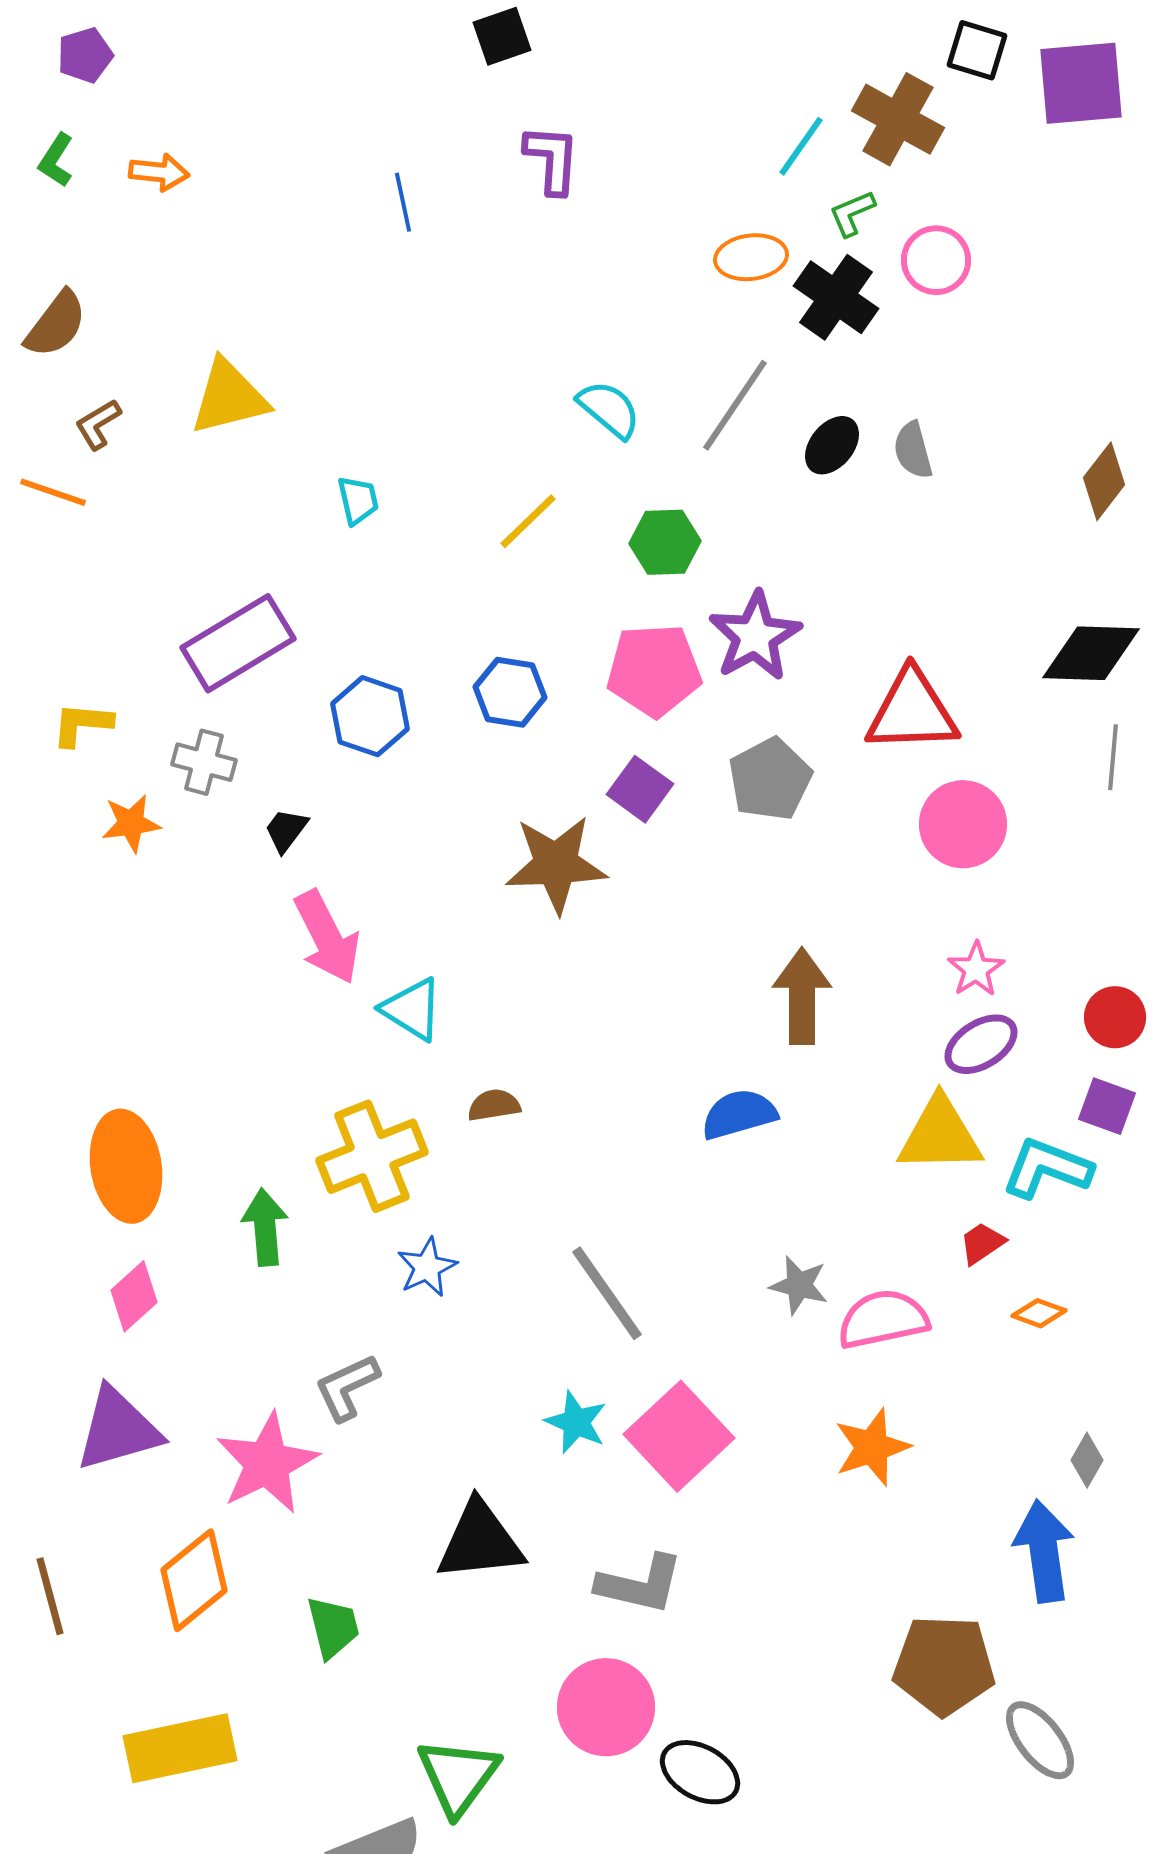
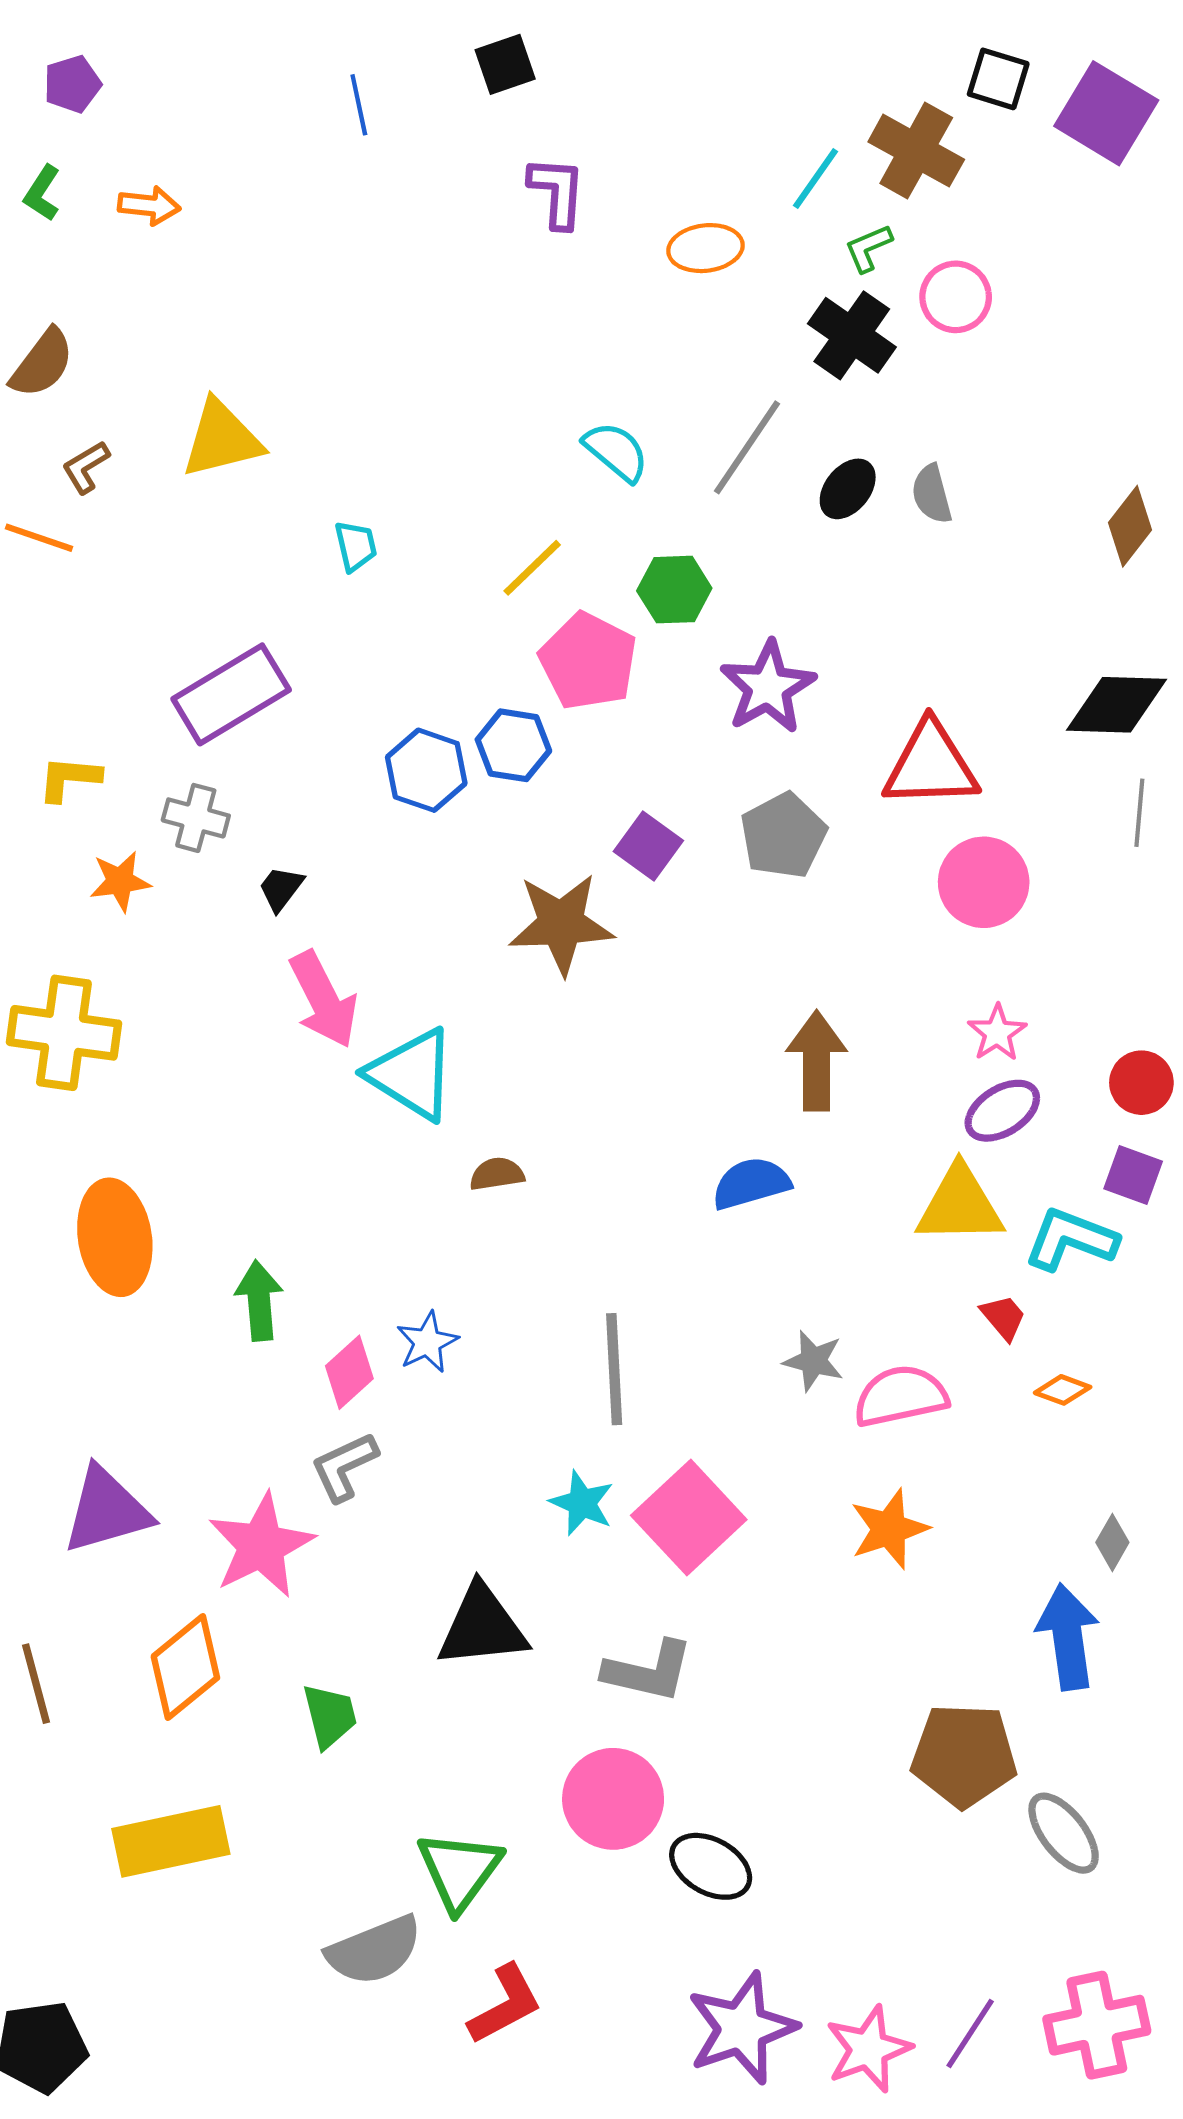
purple square: (1081, 83) -> (1106, 113), turned 36
blue line: (403, 202) -> (359, 105), moved
orange ellipse: (751, 257) -> (705, 248), moved
pink pentagon: (654, 670) -> (588, 661), moved, turned 30
blue hexagon: (370, 716) -> (426, 770), moved
cyan triangle: (412, 1009) -> (412, 1074), size x1.4
yellow cross: (372, 1156) -> (64, 1033), moved, turned 30
red trapezoid: (982, 1243) -> (1003, 1317), turned 84
gray line: (607, 1293) -> (614, 1369), turned 32
pink diamond: (134, 1296) -> (349, 1372), moved

